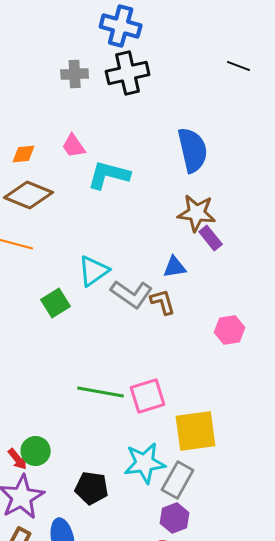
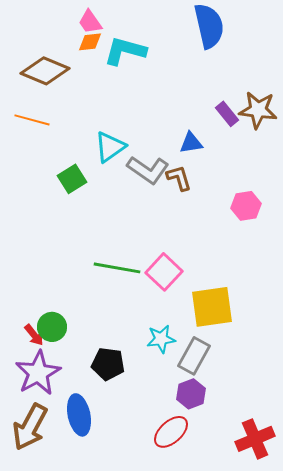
orange diamond: (24, 154) -> (90, 42), moved
brown star: (197, 213) -> (258, 110), moved
pink square: (148, 396) -> (164, 272), turned -30
cyan star: (145, 463) -> (161, 339), size x0.7

